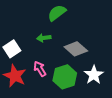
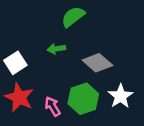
pink arrow: (40, 69) -> (53, 106), moved

